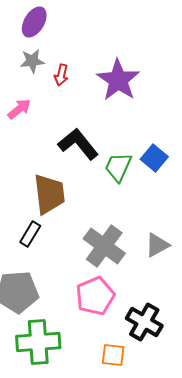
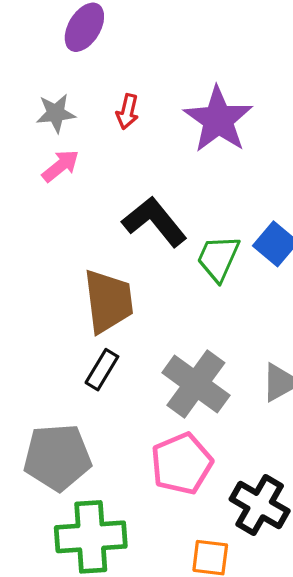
gray star: (32, 61) -> (56, 113), moved
black rectangle: (30, 234) -> (102, 370), moved

